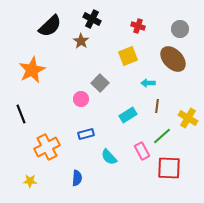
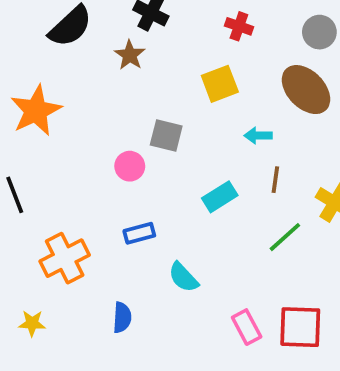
gray square: (100, 83) -> (166, 136), turned -30
pink rectangle: (142, 151) -> (247, 327), moved
red square: (169, 168) -> (300, 327), moved

